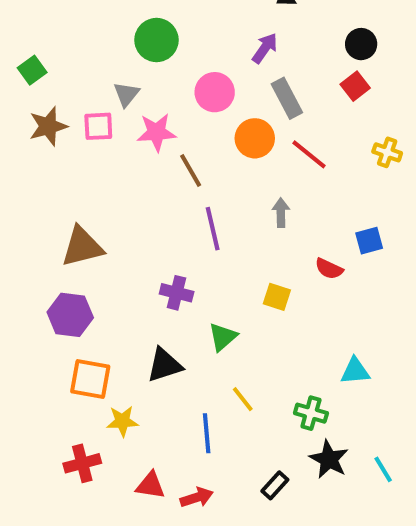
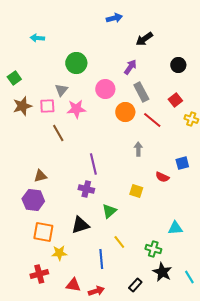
red square: (355, 86) -> (175, 100), moved
brown line: (191, 170) -> (58, 133), moved
purple line: (213, 229) -> (93, 164), moved
brown triangle: (82, 247) -> (40, 176), moved, size x0.6

